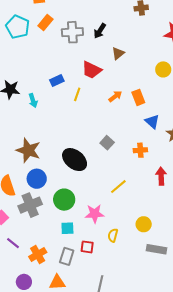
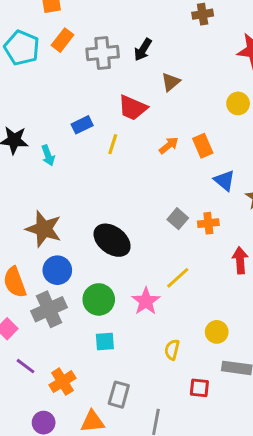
gray square: (107, 143) -> (178, 219), moved
pink star: (95, 214) -> (146, 301), moved, turned -30
red square: (87, 247) -> (199, 388), moved
gray rectangle: (67, 256) -> (119, 395), moved

